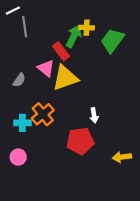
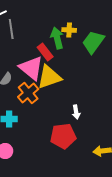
green arrow: (74, 36) -> (57, 38), turned -40
pink triangle: (46, 68) -> (31, 68), size x1.5
orange cross: (43, 114) -> (28, 93), moved

